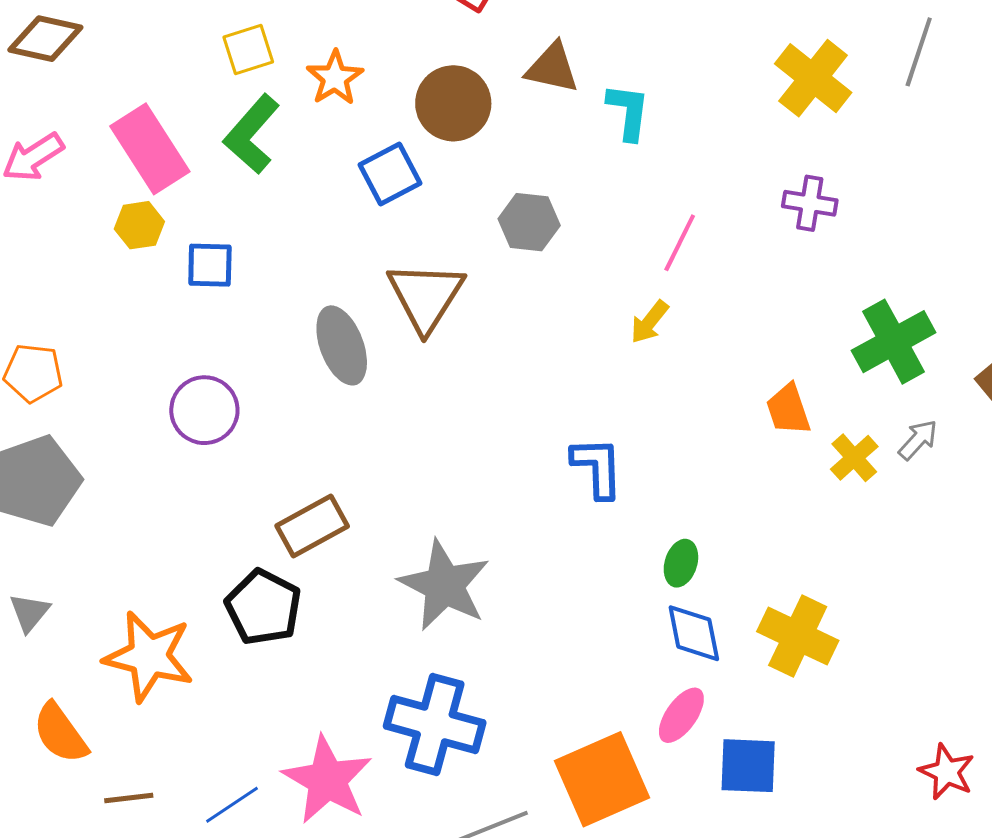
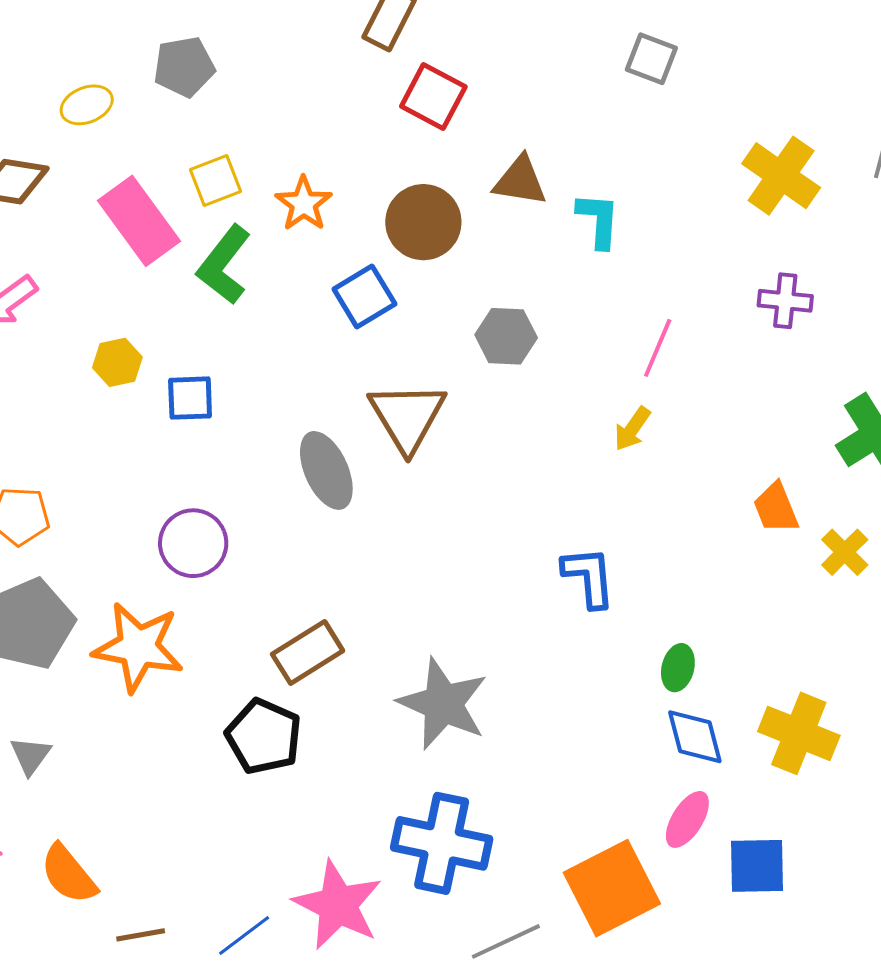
pink rectangle: (150, 149) -> (139, 221), moved
orange star: (149, 656) -> (138, 647), moved

